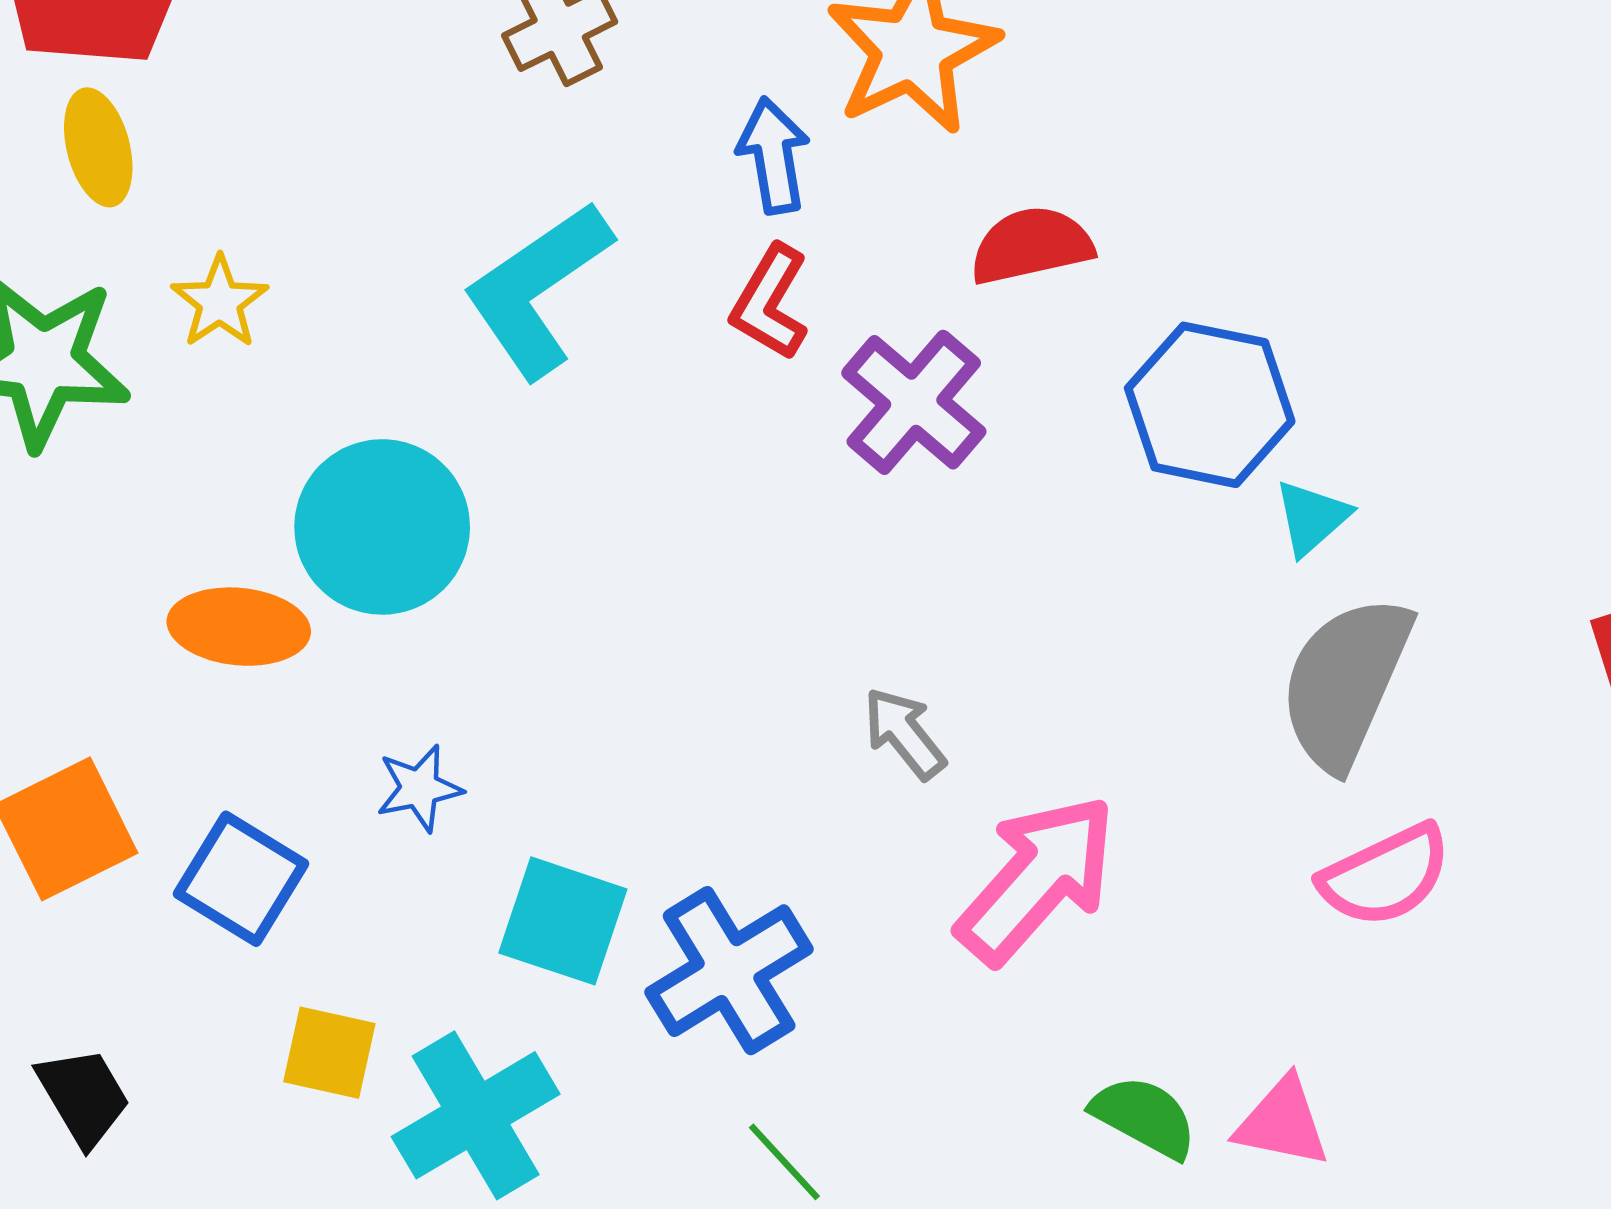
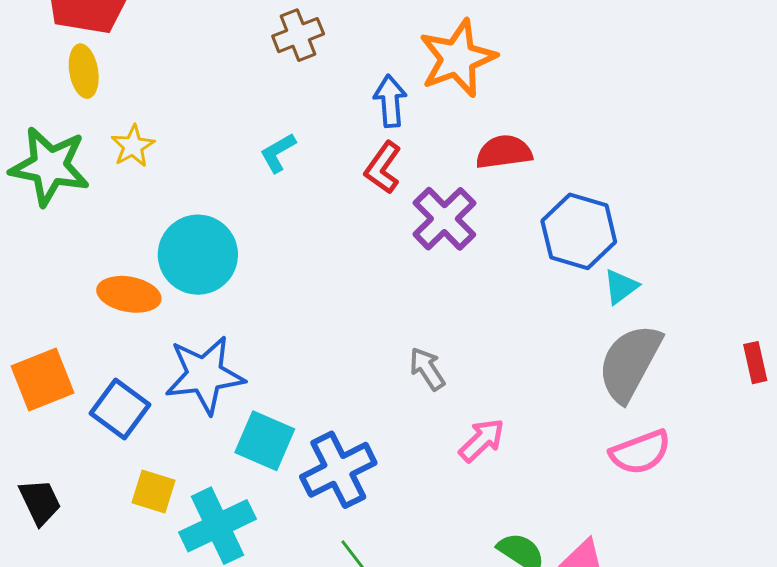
cyan L-shape: (538, 289) -> (278, 153), size x0.5
blue star: (419, 788) -> (205, 375), size x2.0
pink arrow: (1037, 879) -> (482, 440), size x0.6

